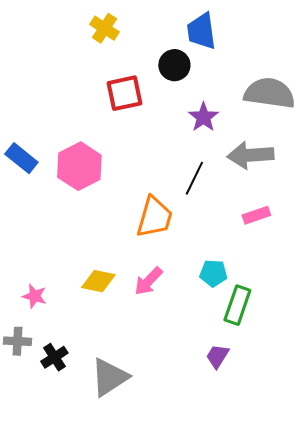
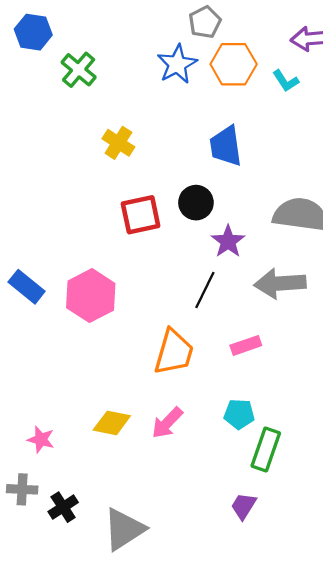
black circle: (174, 65) -> (196, 203), moved
black line: (194, 178) -> (205, 290), moved
pink rectangle: (256, 215) -> (246, 345), moved

